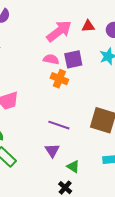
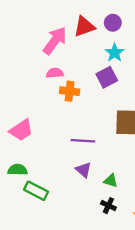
red triangle: (88, 26) -> (84, 27), size x1.5
purple square: (73, 59) -> (107, 77), moved

